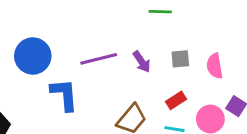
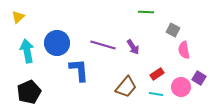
purple line: (99, 59) -> (103, 45), turned 30
gray square: (180, 59) -> (173, 30), moved, turned 32

